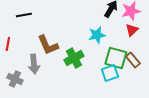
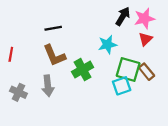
black line: (24, 15) -> (53, 28), moved
gray arrow: (34, 64) -> (48, 86), moved

